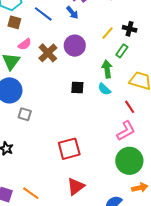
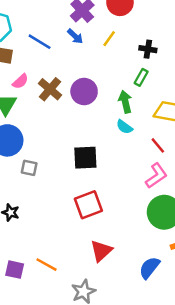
yellow line: (108, 33) -> (109, 39), moved
purple circle: (75, 46) -> (84, 92), moved
black square: (77, 88) -> (85, 158), moved, size x1.5

